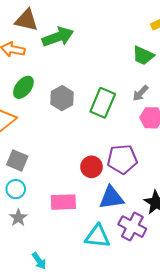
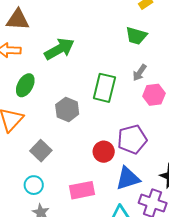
green arrow: (58, 37) -> (59, 49), moved
gray hexagon: (62, 98) -> (67, 109), moved
gray square: (17, 161) -> (41, 151), moved, turned 30

